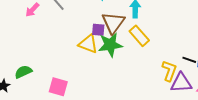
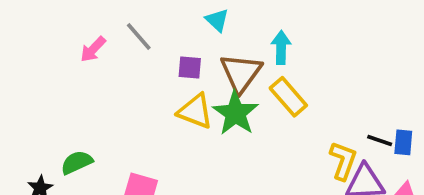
purple square: (98, 30) -> (190, 68), moved
green star: (110, 45) -> (235, 113), turned -30

